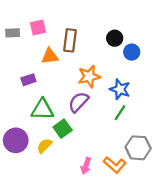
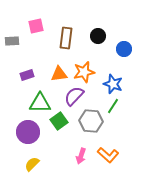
gray rectangle: (13, 33) -> (12, 41), moved
black circle: (115, 38) -> (98, 36), moved
orange triangle: (50, 56) -> (59, 74), moved
purple circle: (16, 140) -> (28, 132), moved
yellow semicircle: (44, 146) -> (32, 164), moved
gray hexagon: (138, 148) -> (91, 121), moved

